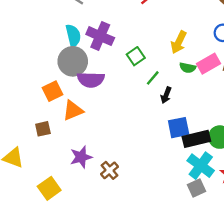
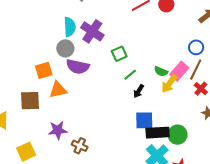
yellow arrow: (179, 42) -> (169, 84), moved
gray circle: (73, 61) -> (65, 48), size x0.7
pink rectangle: (209, 64) -> (179, 71), turned -30
brown square: (43, 129) -> (30, 101), size x1.5
brown cross: (110, 170) -> (80, 146), turned -35

